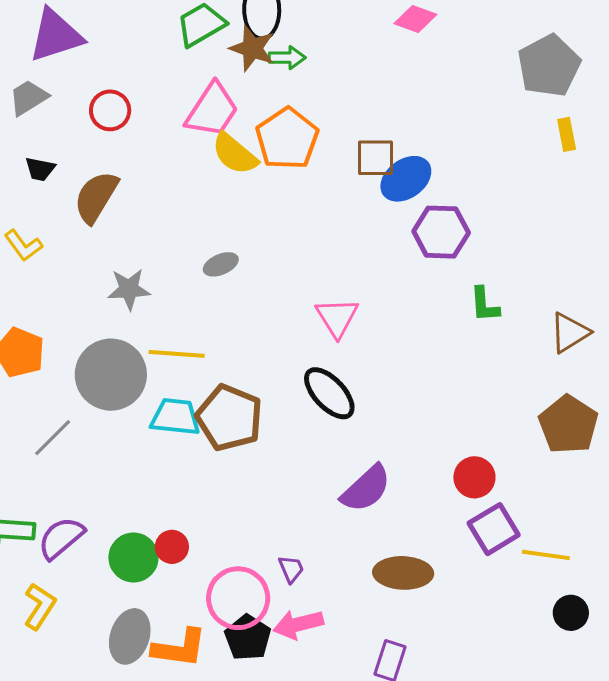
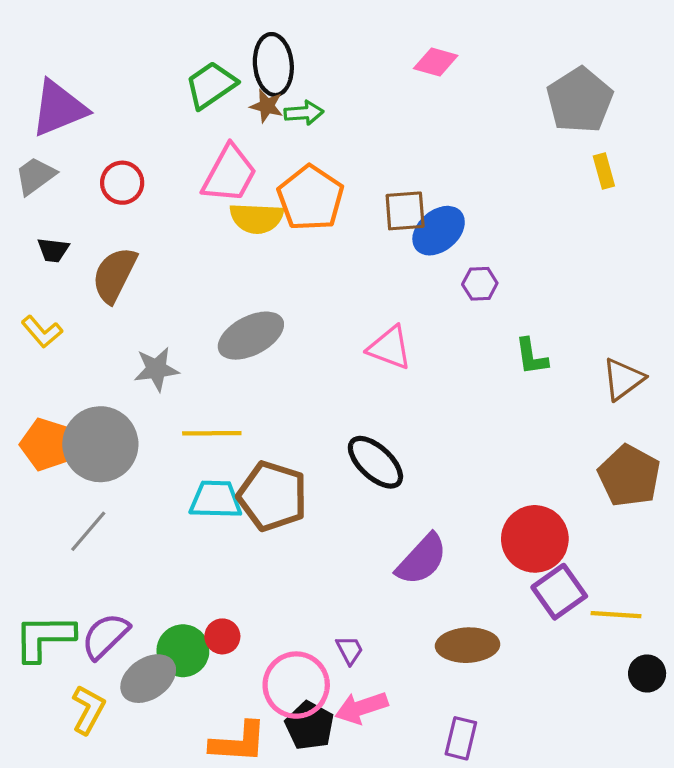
brown star: (252, 48) -> (267, 106), size x0.7
yellow semicircle: (235, 154) -> (257, 218), turned -33
purple hexagon: (441, 232) -> (480, 284), size x0.6
gray ellipse: (221, 264) -> (251, 336), size x1.8
pink triangle: (337, 317) -> (390, 348), moved, turned -33
gray circle: (111, 375) -> (100, 444), moved
red circle: (474, 477) -> (535, 539), size x1.5
gray ellipse: (130, 636) -> (148, 679), moved, turned 42

